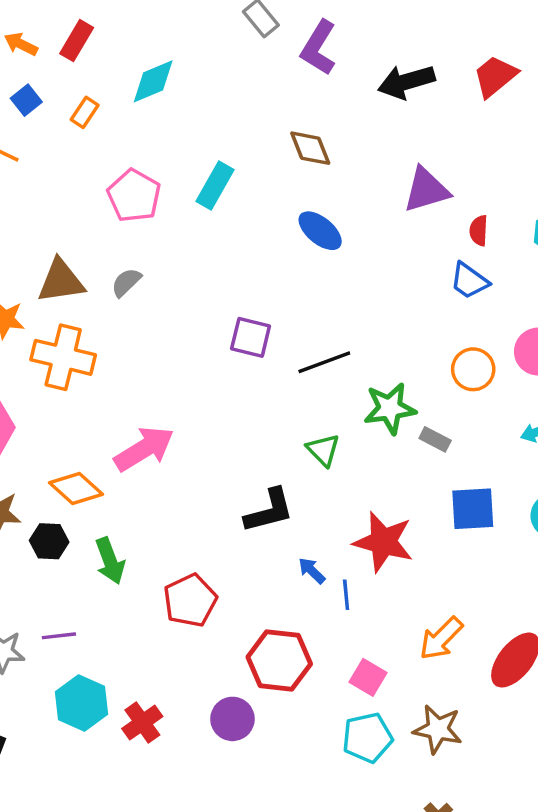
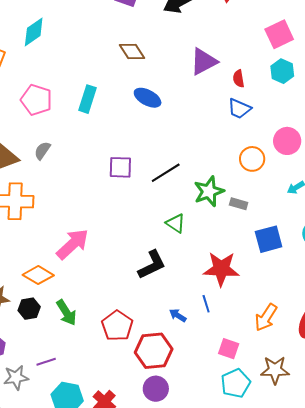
cyan rectangle: (215, 185) -> (88, 99), moved
blue arrow: (312, 571) -> (178, 315), moved
red hexagon: (279, 661) -> (154, 351), moved

